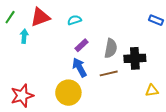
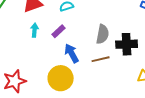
cyan arrow: (24, 36) -> (35, 30), moved
purple rectangle: (82, 45) -> (59, 31), moved

